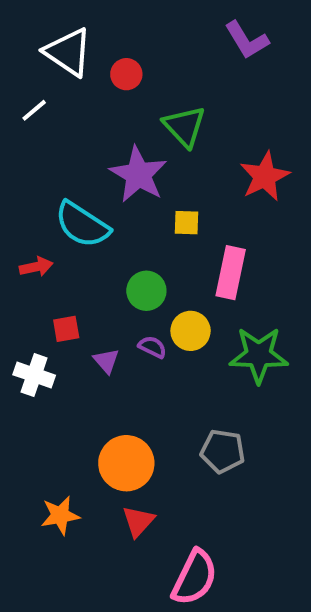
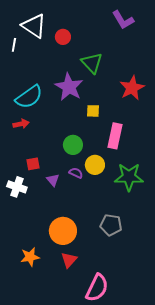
white line: (34, 110) -> (14, 45), moved, turned -40
cyan semicircle: (82, 225) -> (29, 97), moved, turned -68
red arrow: (36, 267) -> (21, 124), moved

